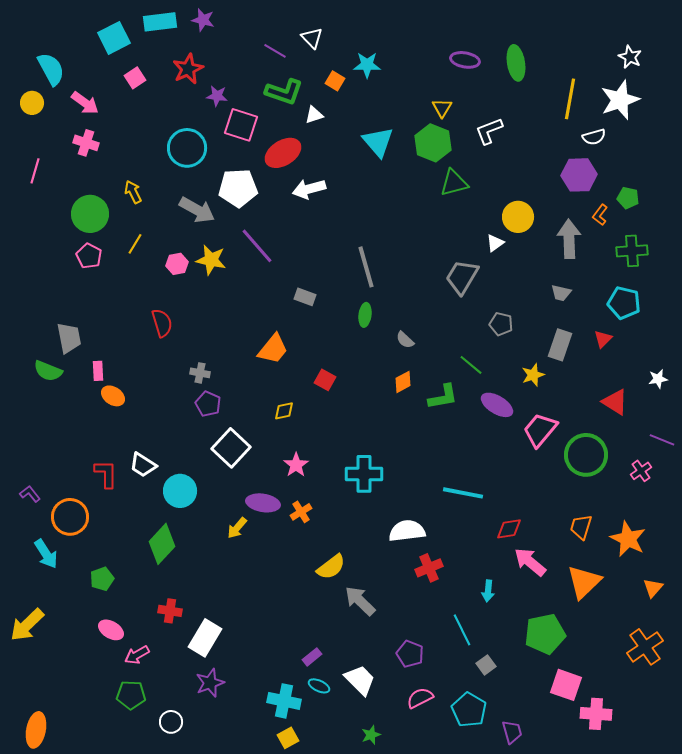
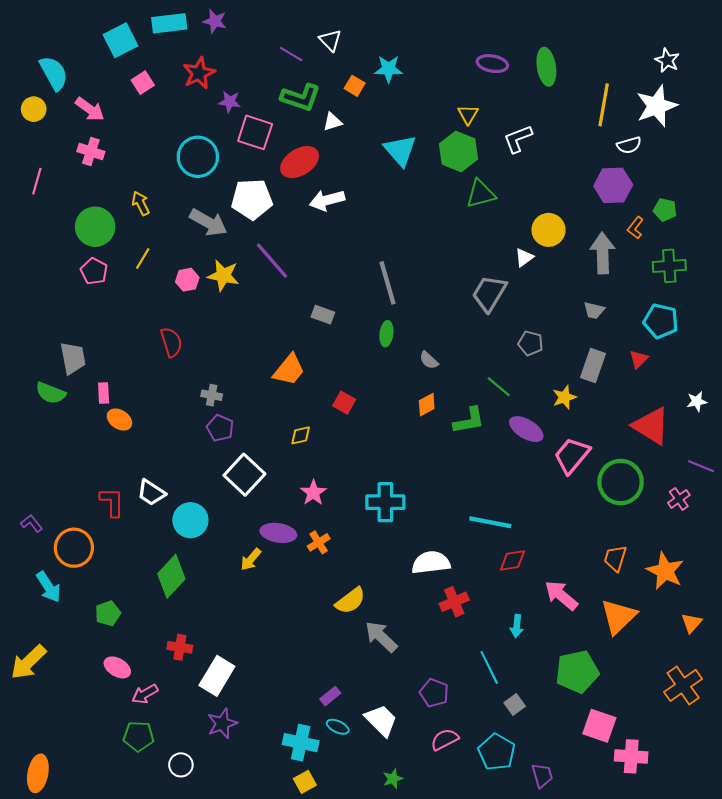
red triangle: (615, 402) -> (651, 426), size x1.4
red diamond: (509, 529) -> (512, 560), moved

